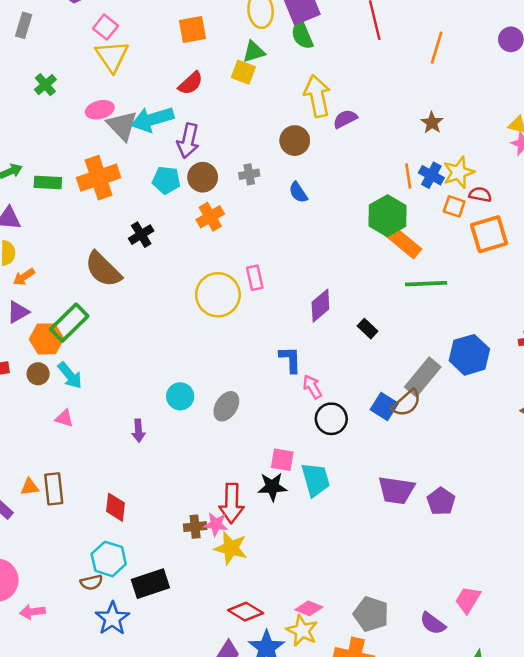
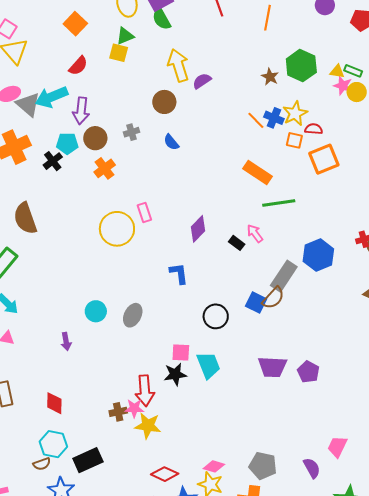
orange square: (193, 30) -> (75, 24), turned -30
orange line: (408, 176) -> (256, 120), turned -30
green hexagon: (388, 216) -> (301, 66), moved
black cross: (141, 235) -> (53, 161), moved
brown semicircle: (103, 269) -> (25, 218), turned 32
pink arrow: (312, 387) -> (255, 233), moved
purple semicircle: (433, 623) -> (312, 468), turned -150

